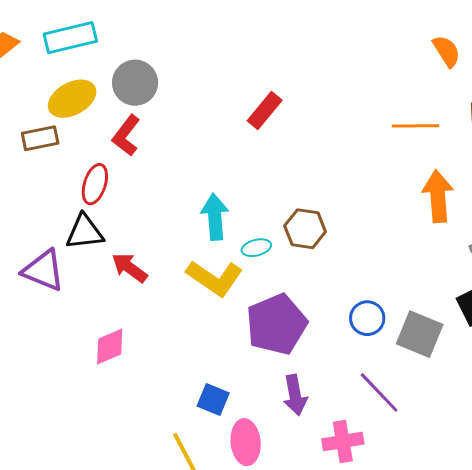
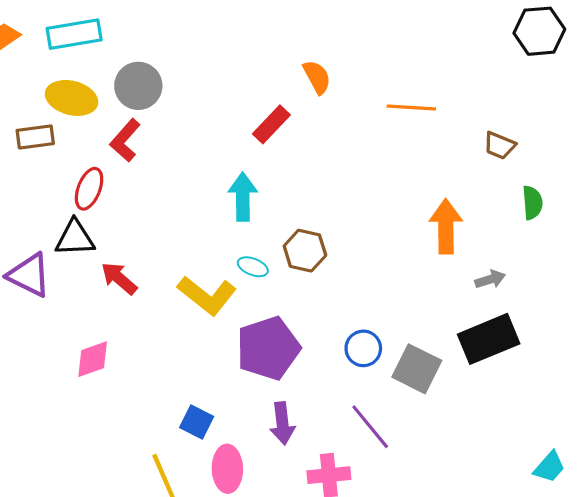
orange semicircle: (447, 51) -> (317, 77), moved
yellow ellipse: (72, 99) -> (72, 98), turned 39
orange line: (415, 126) -> (411, 108), moved
cyan arrow: (215, 217) -> (243, 197), moved
cyan ellipse: (256, 248) -> (253, 267), turned 32

